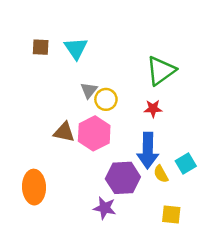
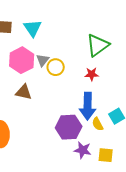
pink hexagon: (94, 133) -> (22, 60), moved
purple star: (105, 208) -> (83, 150), moved

